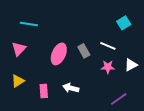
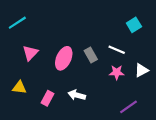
cyan line: (29, 24) -> (17, 23), moved, turned -42
pink triangle: (19, 49) -> (30, 53), moved
yellow triangle: (18, 81) -> (19, 87), turned 40
pink rectangle: (44, 91) -> (48, 98), turned 32

